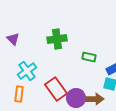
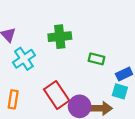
cyan cross: (27, 71) -> (24, 59), moved

